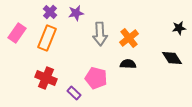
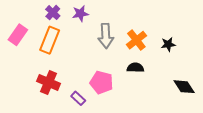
black star: (179, 28) -> (168, 44), moved
black diamond: (172, 58) -> (184, 87), moved

